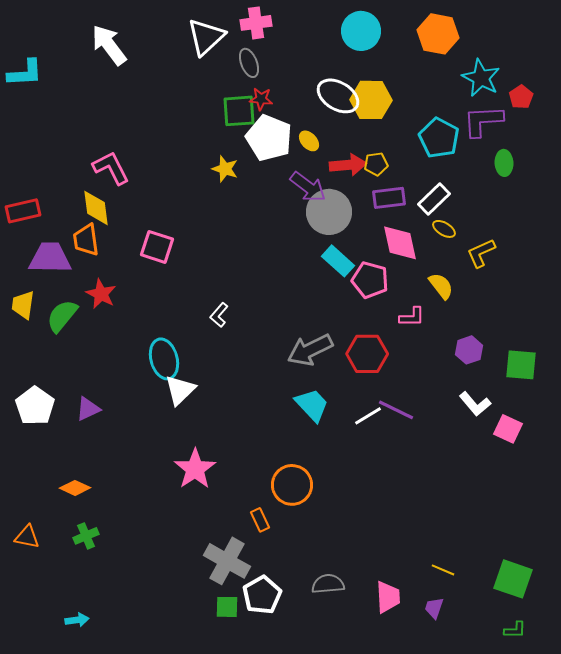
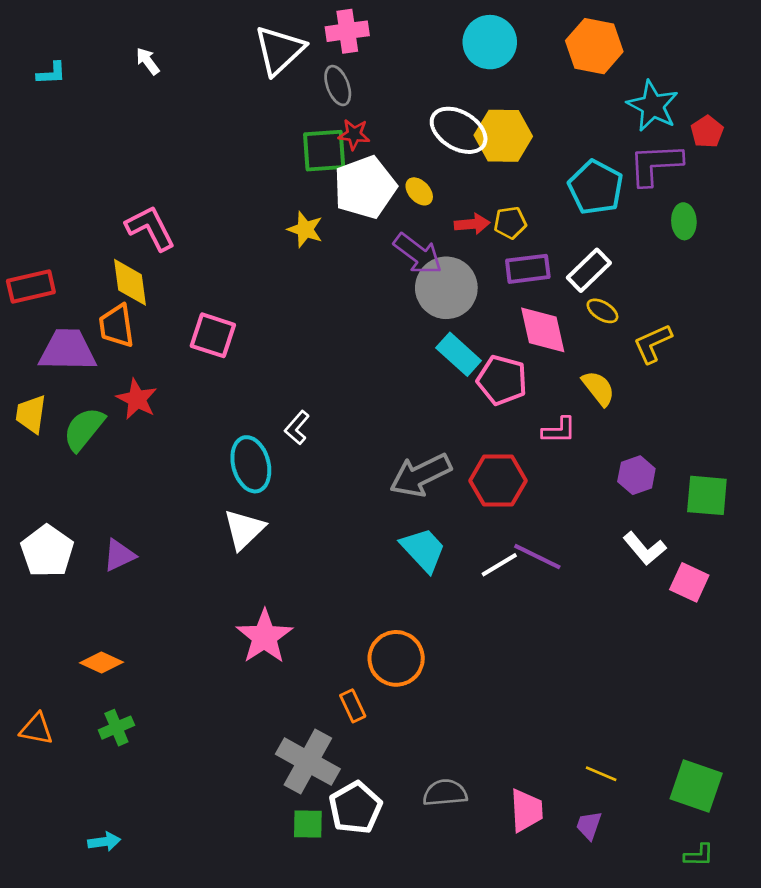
white arrow: (109, 45) -> (148, 61), size x0.5
cyan L-shape: (25, 73) -> (51, 73), moved, size x0.6
white pentagon: (269, 138) -> (365, 187), turned 30
red arrow: (348, 165) -> (472, 224), size x0.7
cyan ellipse: (164, 359) -> (251, 464), moved

